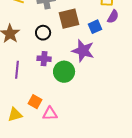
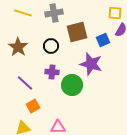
purple line: (17, 70) -> (25, 83), turned -54
orange square: (35, 102) -> (33, 106), moved, turned 32

